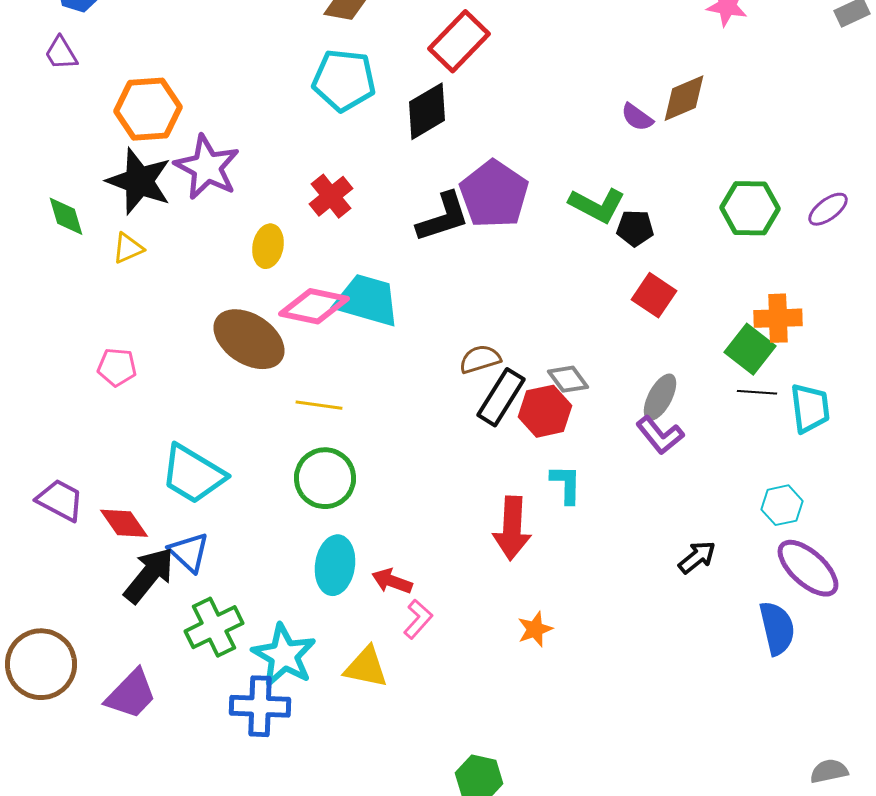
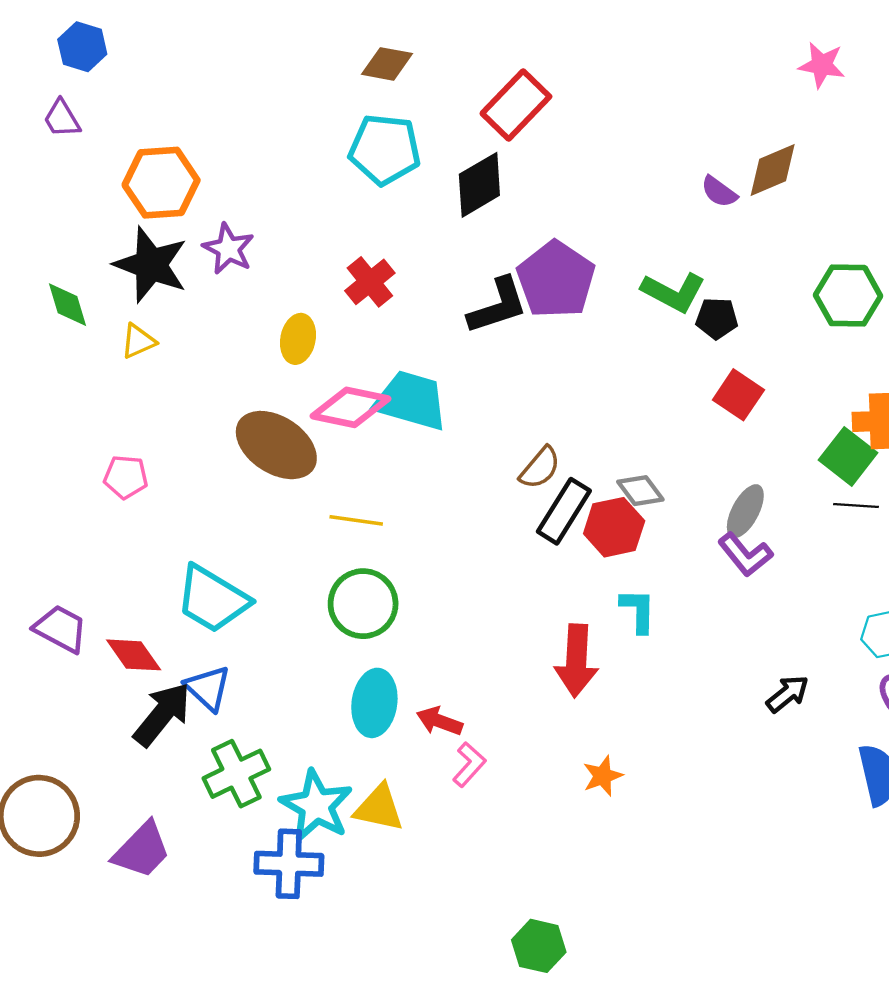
purple star: (207, 167) -> (228, 249), size x0.7
brown semicircle: (480, 359) -> (540, 468), turned 147
yellow triangle: (366, 667) -> (379, 808), moved

